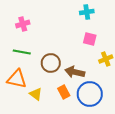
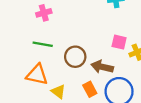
pink square: (90, 39) -> (119, 42), moved

